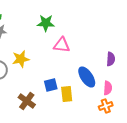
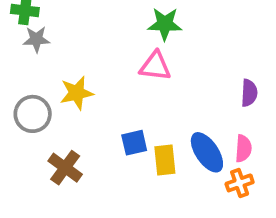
green star: (46, 23) -> (165, 24), moved
blue ellipse: (87, 77) -> (207, 152), moved
brown cross: (27, 101) -> (65, 168), moved

